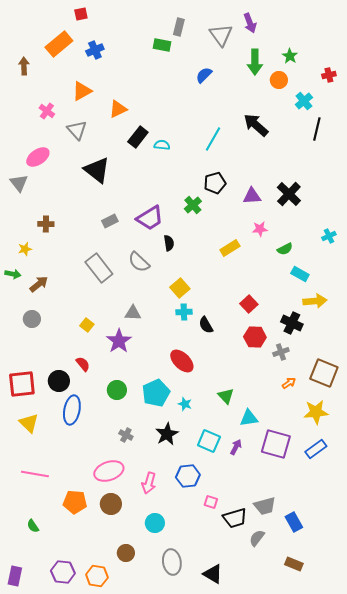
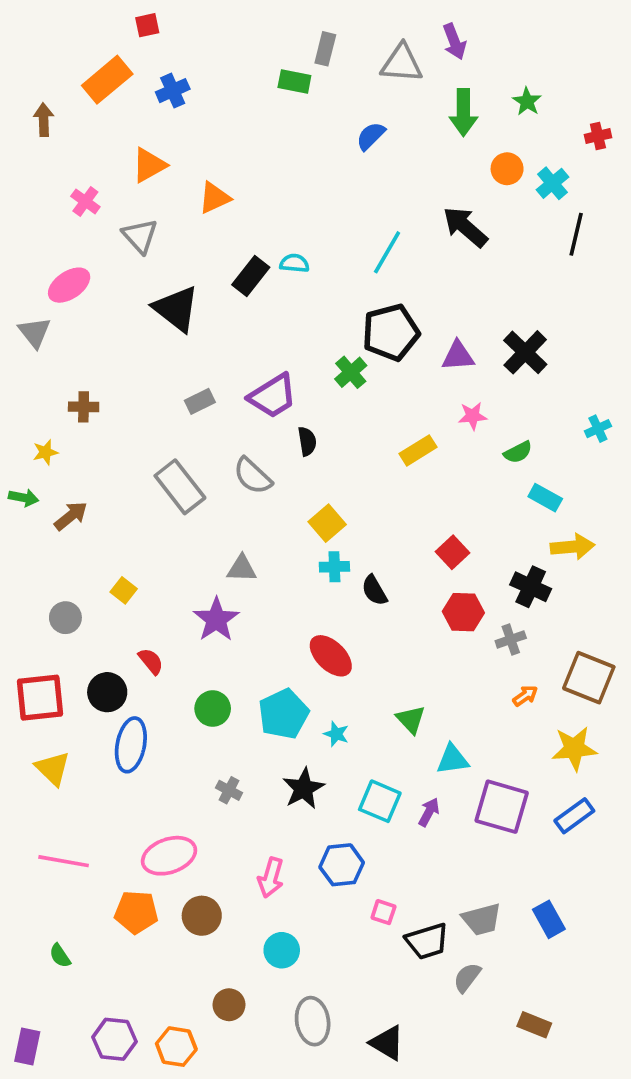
gray triangle: (221, 35) -> (402, 63), turned -50
orange circle: (279, 80) -> (507, 169), moved
black rectangle: (138, 137) -> (251, 276), moved
black pentagon: (215, 183) -> (391, 332), size x1.4
gray circle: (32, 319) -> (65, 618), moved
yellow square: (87, 325) -> (124, 590), moved
pink ellipse: (109, 471) -> (169, 856), moved
blue rectangle: (294, 522) -> (549, 919), moved

